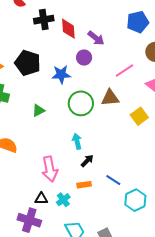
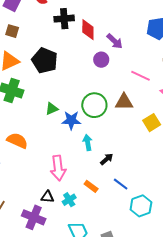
pink line: (124, 70) -> (141, 76), turned 54
blue star: (61, 74) -> (71, 120), moved
black arrow: (87, 161) -> (107, 159), moved
orange rectangle: (84, 185) -> (91, 186), turned 40

